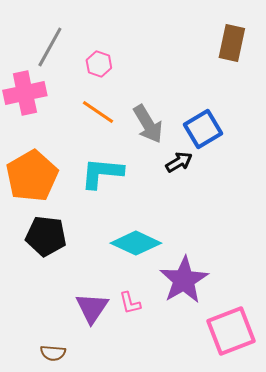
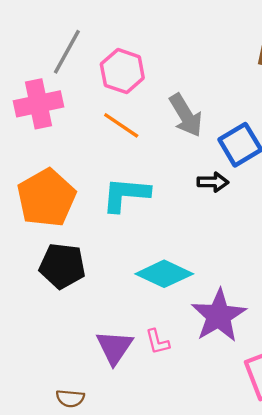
pink hexagon: (99, 64) -> (122, 71), size x1.5
gray arrow: (148, 124) -> (186, 115), moved
black arrow: (179, 162) -> (213, 182), turned 32

